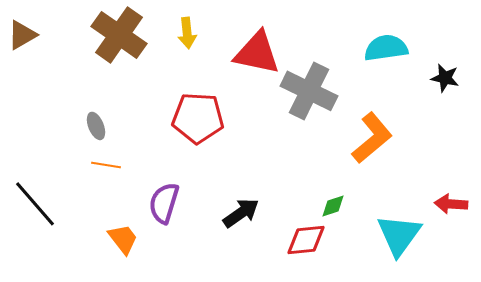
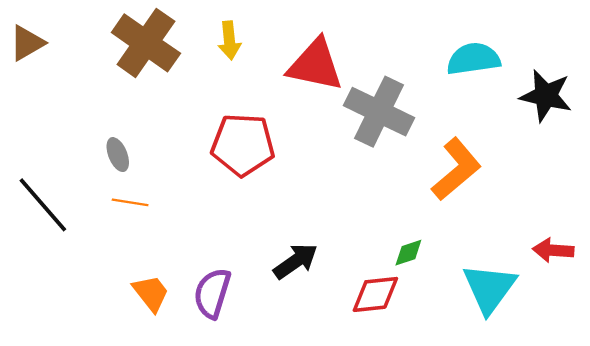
black star: (445, 78) -> (546, 96), size x1.5
purple semicircle: (164, 203) -> (212, 293), moved
black line: (35, 204) -> (43, 205), moved

